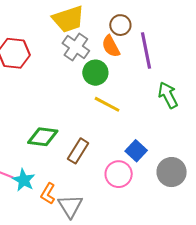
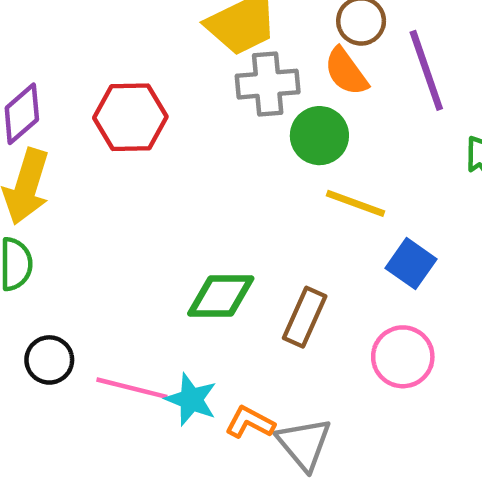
gray cross: (76, 47) -> (268, 84), turned -32
blue square: (136, 151) -> (411, 264), moved
orange L-shape: (48, 194) -> (250, 422), turned 95

